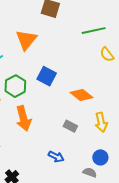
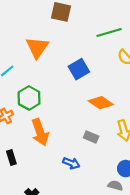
blue square: (47, 76) -> (79, 69), moved, turned 36
blue arrow: (56, 157) -> (71, 163), moved

